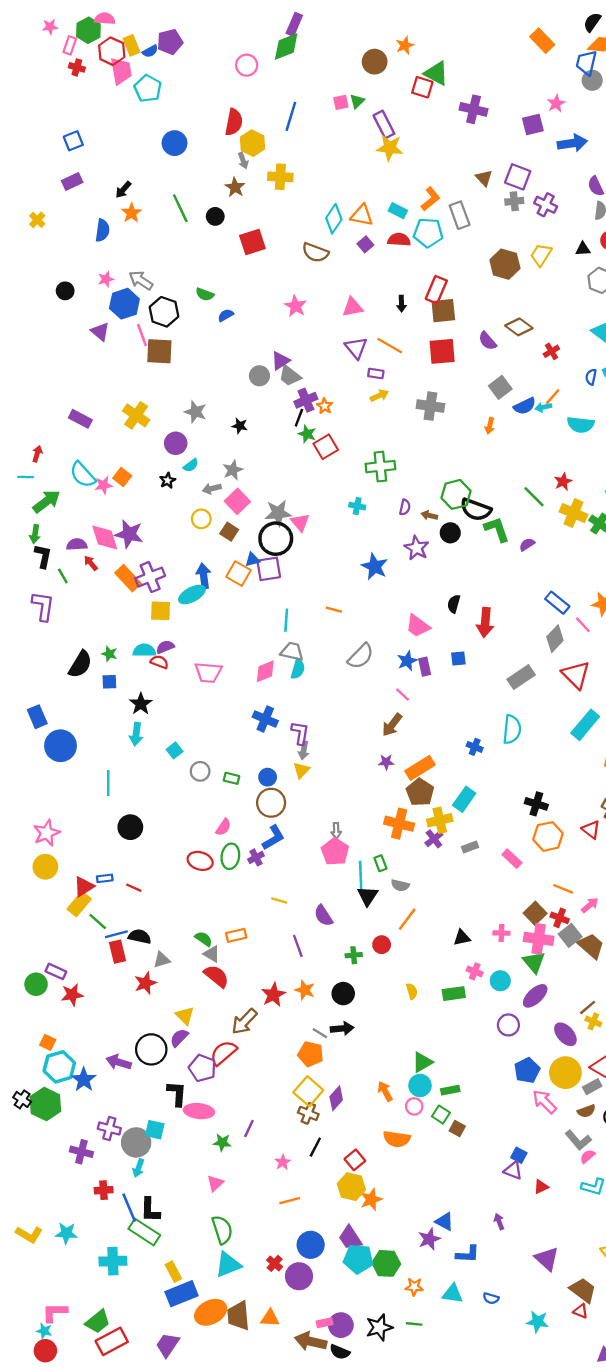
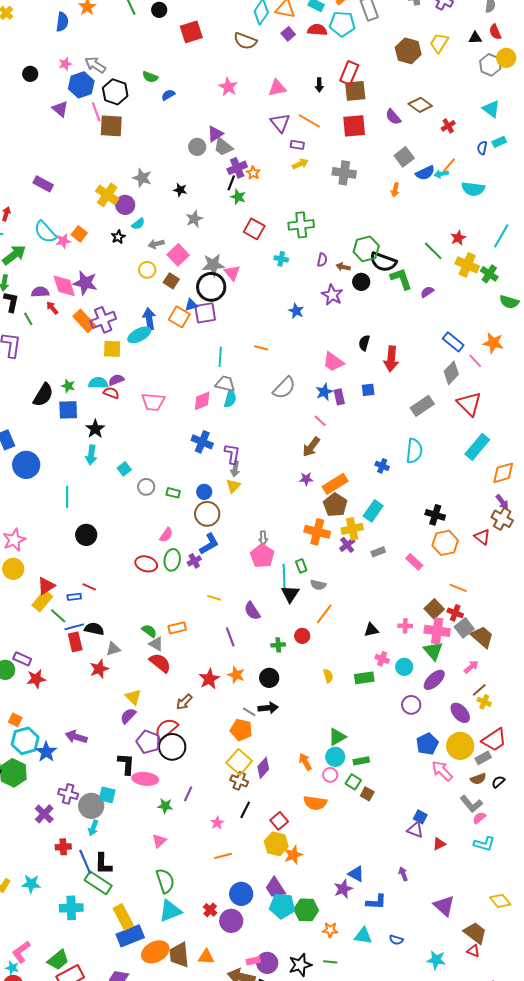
yellow cross: (136, 415) -> (107, 195), moved
red square: (326, 447) -> (254, 229), moved, turned -30
gray star: (233, 470) -> (194, 219), moved
blue star: (375, 567) -> (296, 311), size x0.7
blue square: (109, 682) -> (68, 410), size x1.5
blue rectangle: (105, 878) -> (74, 597), moved
pink arrow: (590, 905) -> (471, 667), moved
brown arrow: (244, 1021) -> (184, 702), size x0.7
black circle: (151, 1049) -> (172, 747), moved
purple cross: (81, 1152) -> (44, 814), turned 30
yellow rectangle: (173, 1272) -> (123, 917), size x1.4
pink L-shape: (55, 1312) -> (21, 952), turned -35

